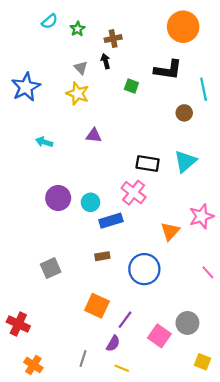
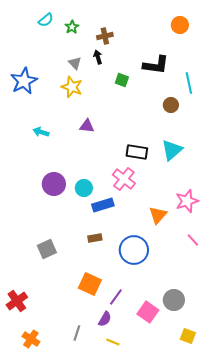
orange circle: (183, 27) -> (180, 25), moved, size x0.6
pink line: (208, 272) -> (193, 240), moved
red cross: (18, 324) -> (17, 301), turned 30

